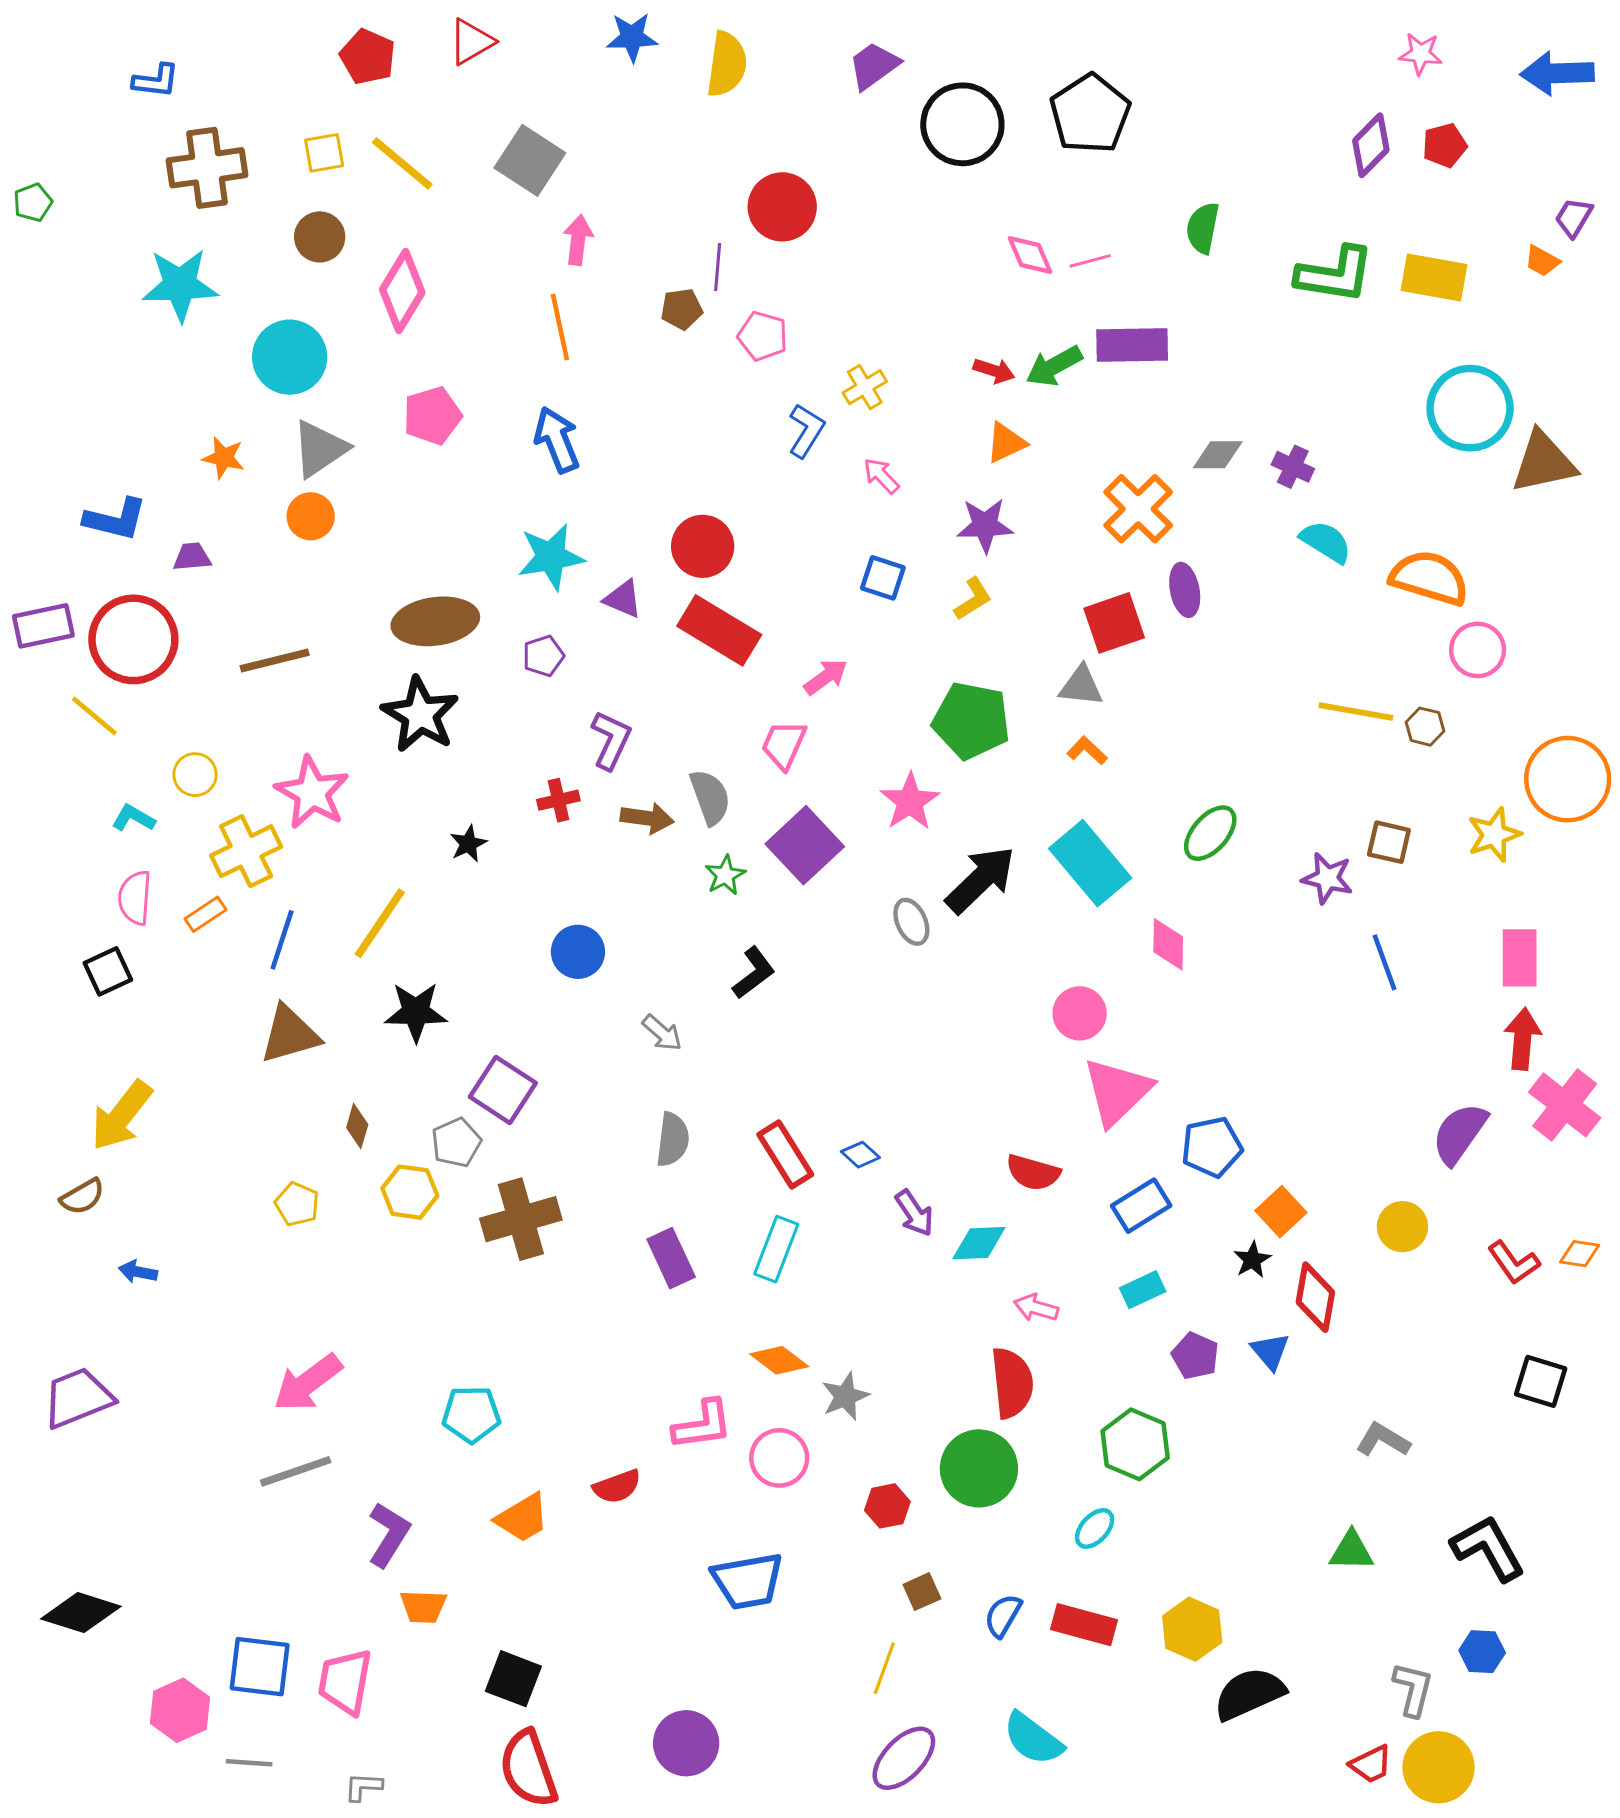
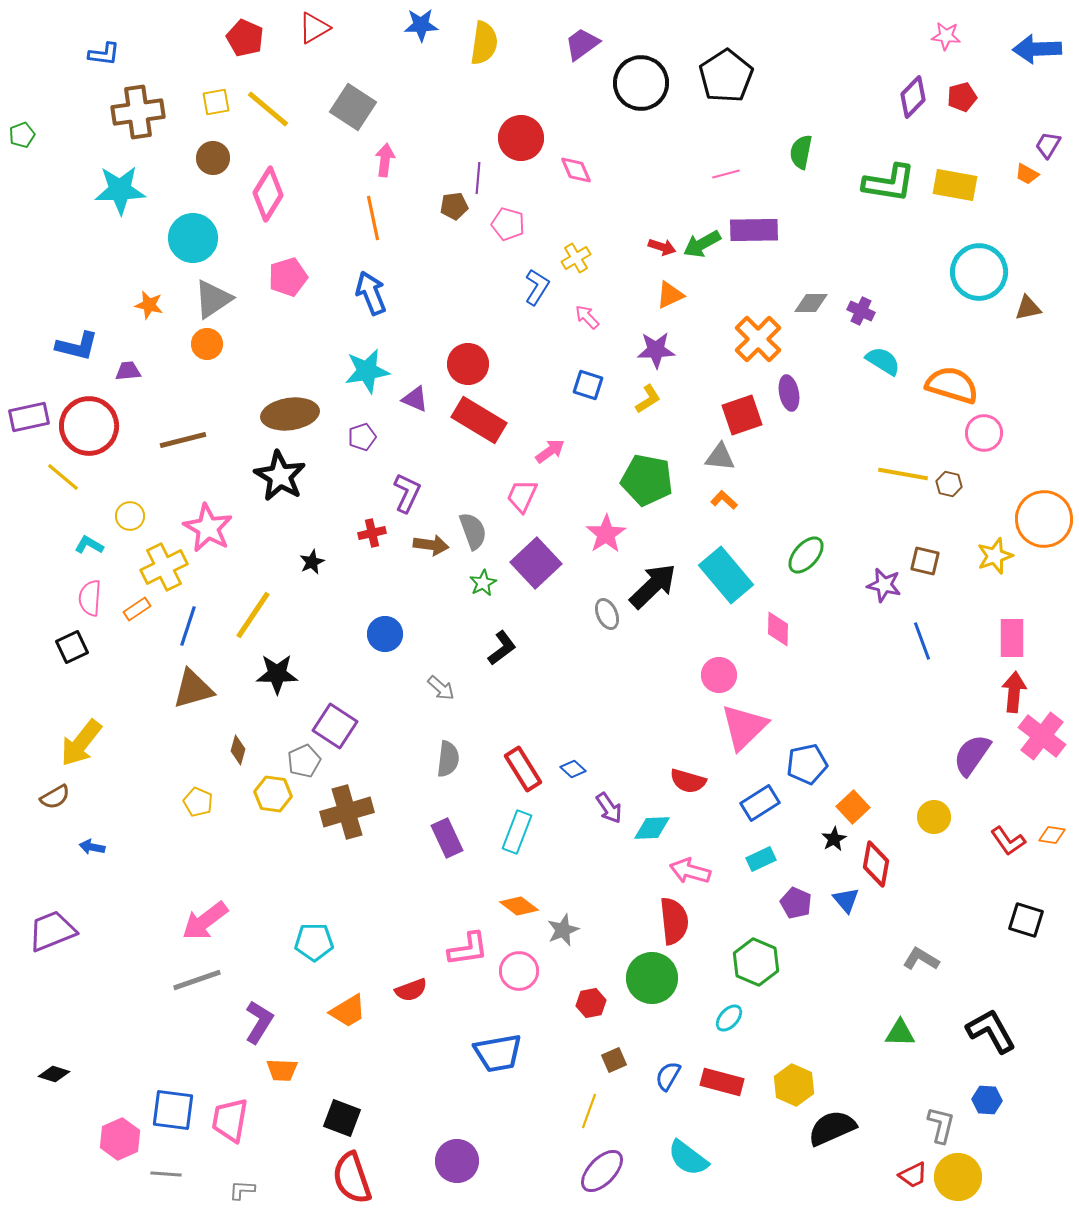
pink diamond: (1030, 255) -> (576, 170), moved
brown triangle: (1544, 462) -> (1028, 308), size x0.6
pink arrow: (1036, 1308) -> (690, 871), size x1.4
black diamond: (81, 1613) -> (54, 1074), size x0.6

